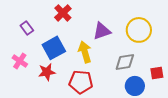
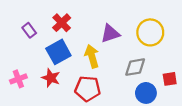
red cross: (63, 13) -> (62, 23), moved
pink cross: (20, 61) -> (18, 79), moved, turned 35
red star: (47, 72) -> (51, 78), turned 30

